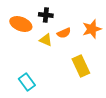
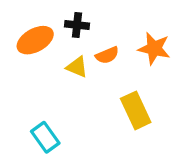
orange ellipse: (21, 24) -> (35, 40), turned -50
orange star: (92, 29) -> (154, 49), turned 30

